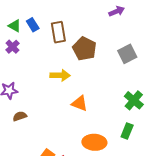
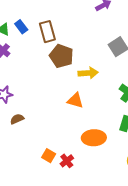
brown pentagon: (84, 49) -> (61, 56), moved
yellow arrow: (60, 75) -> (88, 73), moved

